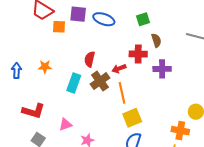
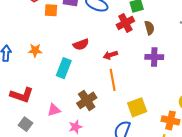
red cross: (138, 54) -> (125, 23), moved, turned -30
red semicircle: (90, 59) -> (81, 44), turned -126
brown cross: (100, 81) -> (87, 100), moved
yellow square: (132, 118) -> (137, 107), moved

